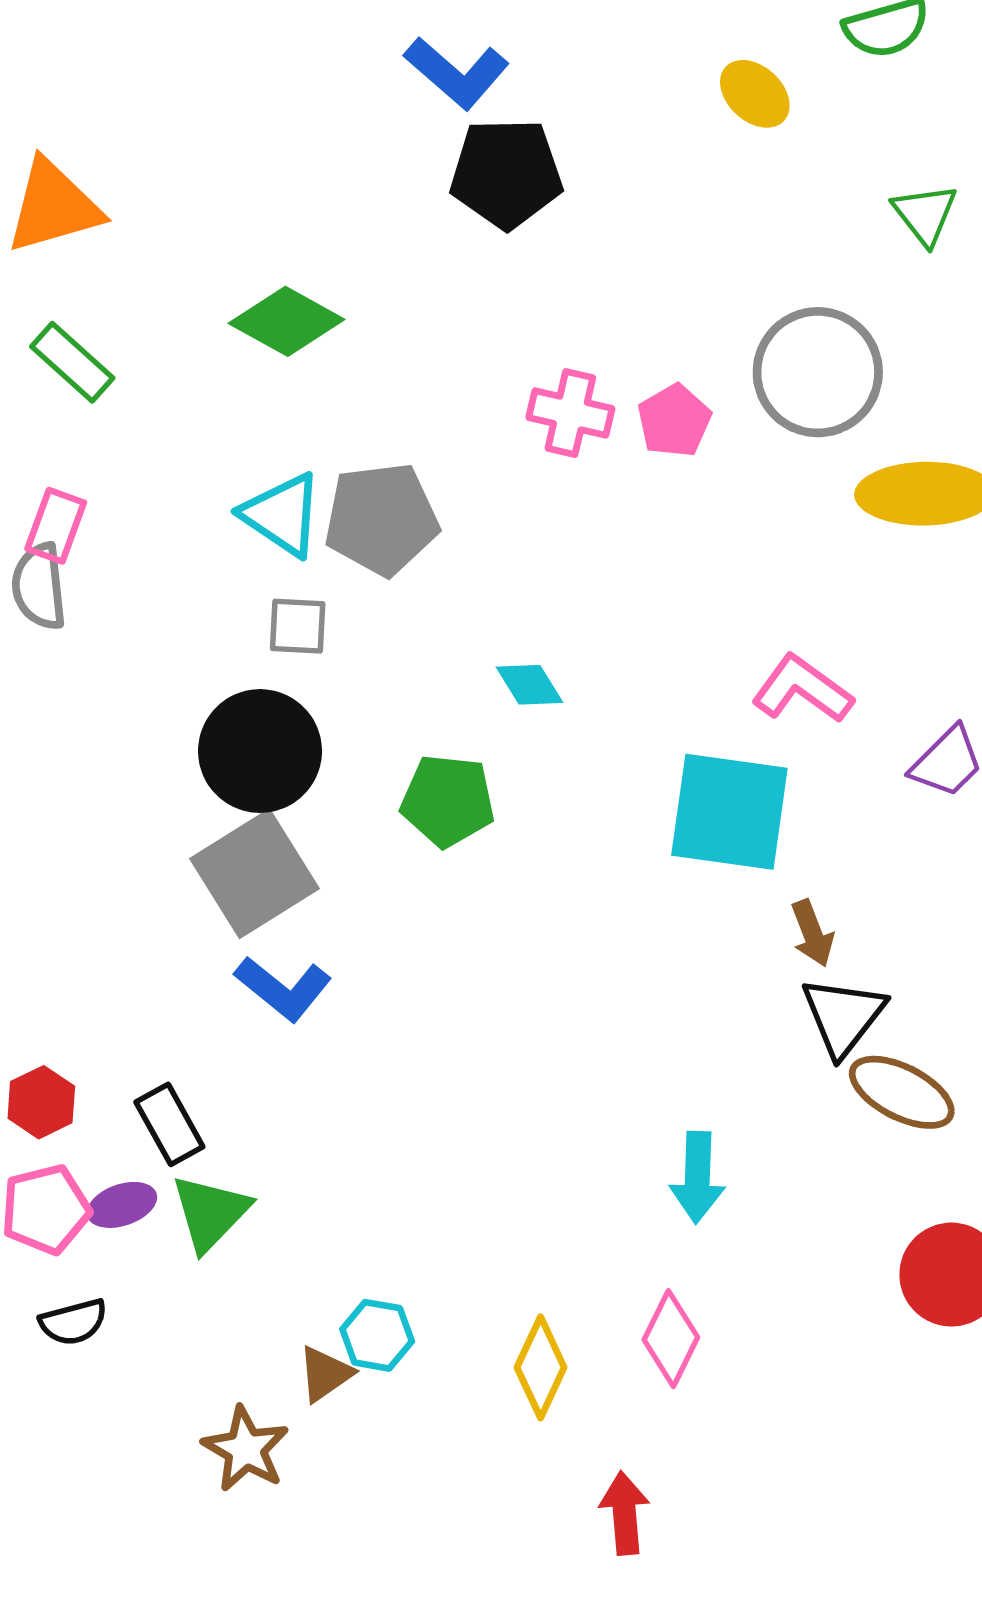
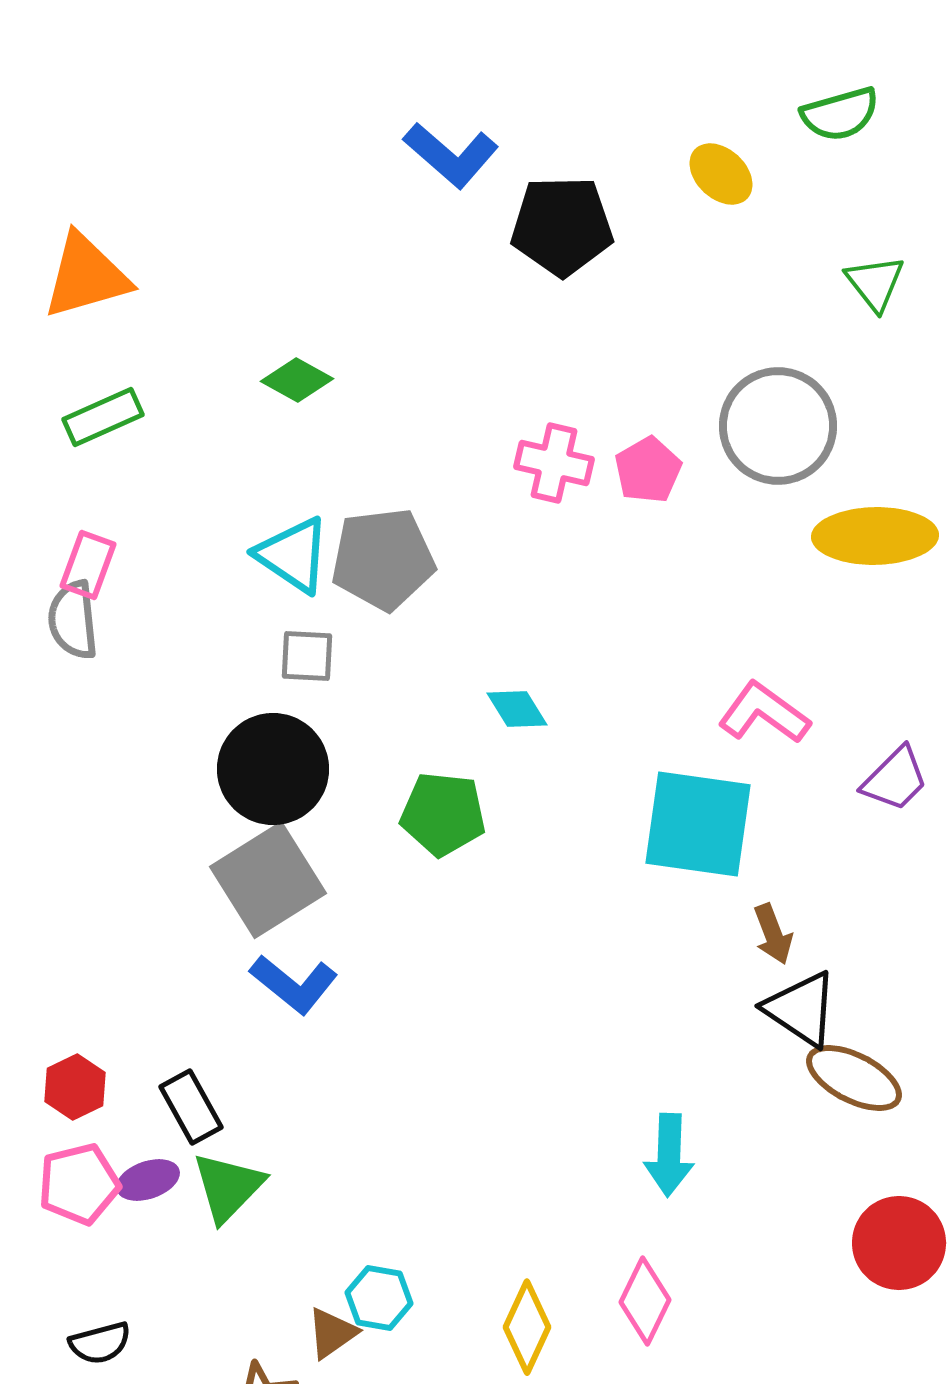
black pentagon: (506, 173) -> (562, 226), moved
green diamond: (287, 321) -> (297, 380), size x0.7
green rectangle: (72, 362) -> (103, 417), turned -66
black triangle: (843, 1016) -> (801, 1009), turned -34
black semicircle: (73, 1322) -> (100, 1343), moved

